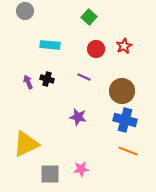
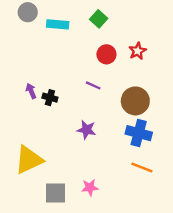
cyan rectangle: (50, 45) -> (58, 24), moved
black cross: (47, 79) -> (50, 98), moved

